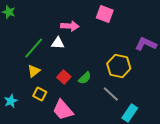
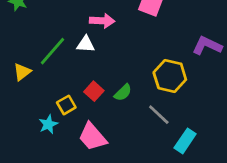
yellow triangle: (34, 71) -> (22, 72), moved
yellow square: (40, 94) -> (66, 105), moved, turned 32
cyan star: (11, 101) -> (48, 124), moved

